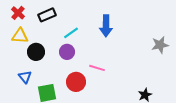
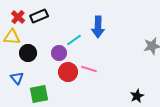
red cross: (18, 13) -> (18, 17), moved
cyan line: (71, 33) -> (74, 40), moved
red circle: (76, 82) -> (68, 72), moved

